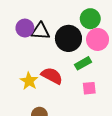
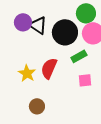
black triangle: (40, 31) -> (38, 25), turned 30
red semicircle: (52, 76) -> (49, 68), turned -95

